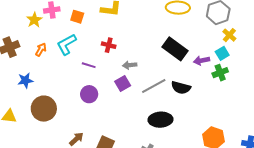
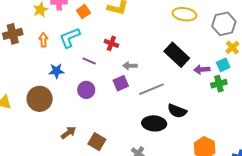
orange square: (77, 17) -> (83, 12), turned 32
orange arrow: (41, 50) -> (43, 40), turned -40
blue star: (25, 80) -> (56, 71), moved
black semicircle: (181, 88) -> (177, 111), moved

